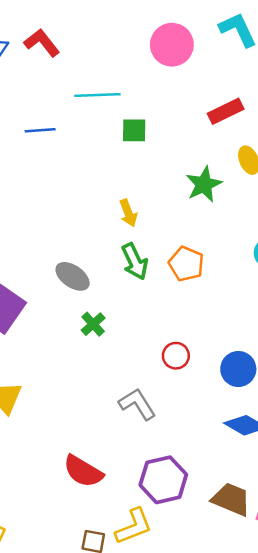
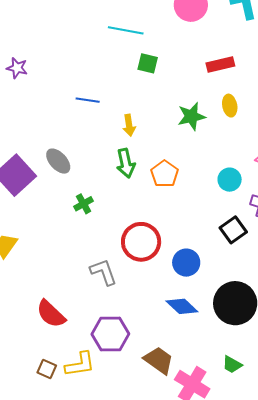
blue line: (40, 130) -> (88, 100), moved
gray ellipse: (73, 276) -> (58, 161), moved
red circle: (176, 356) -> (141, 242), size x1.8

